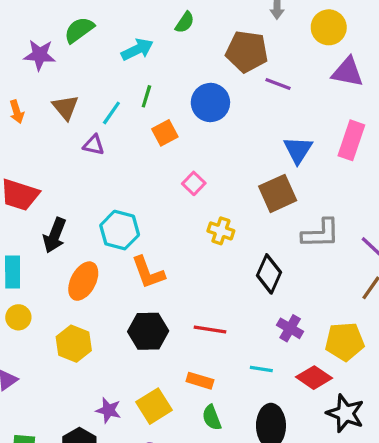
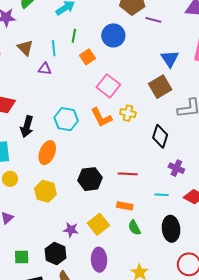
cyan line: (111, 113) -> (54, 48), turned -35
pink square: (194, 183) -> (108, 86), size x1.6
orange L-shape: (148, 273) -> (101, 117), moved

